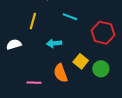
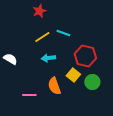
yellow line: (33, 21) -> (42, 37), moved, turned 42
red hexagon: (103, 33) -> (85, 56), moved
white semicircle: (14, 44) -> (10, 59), turned 48

